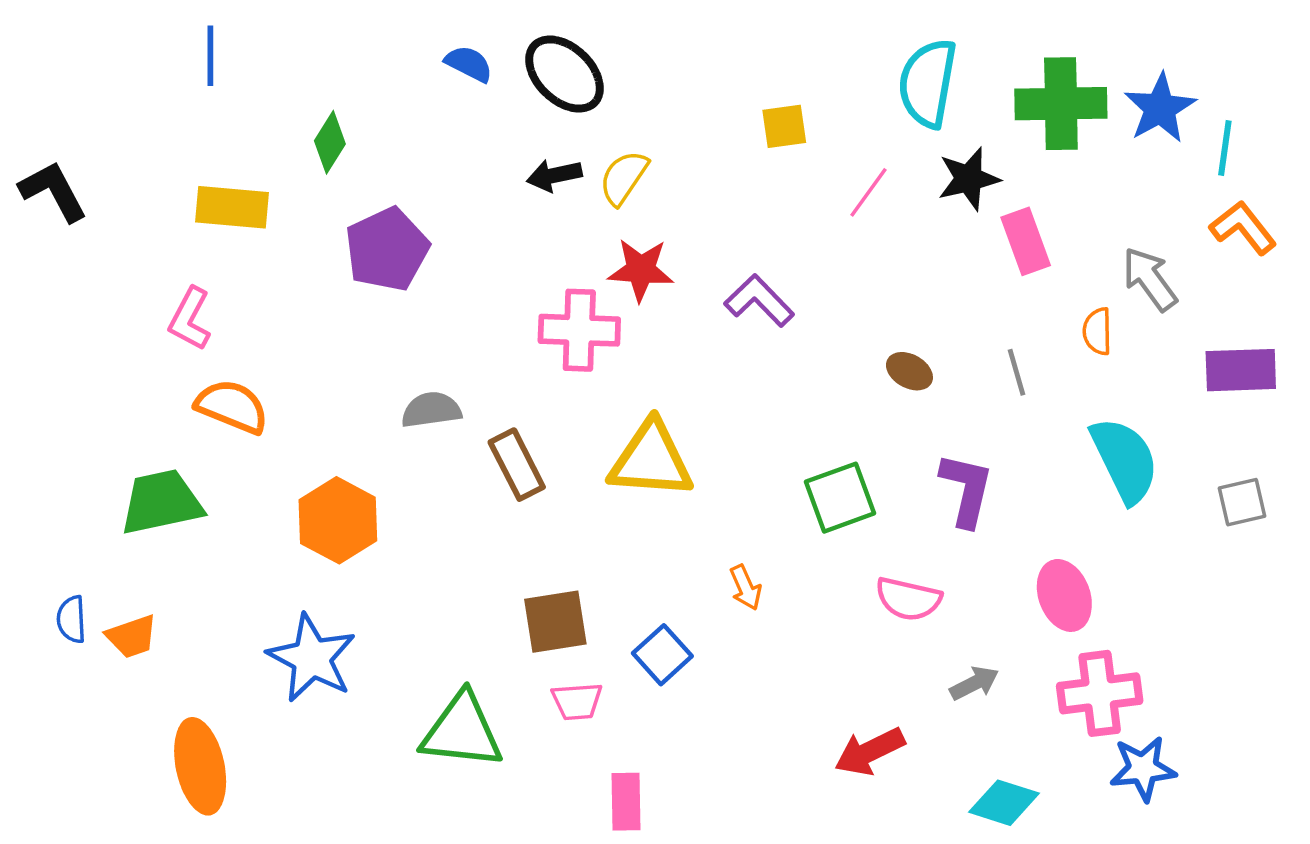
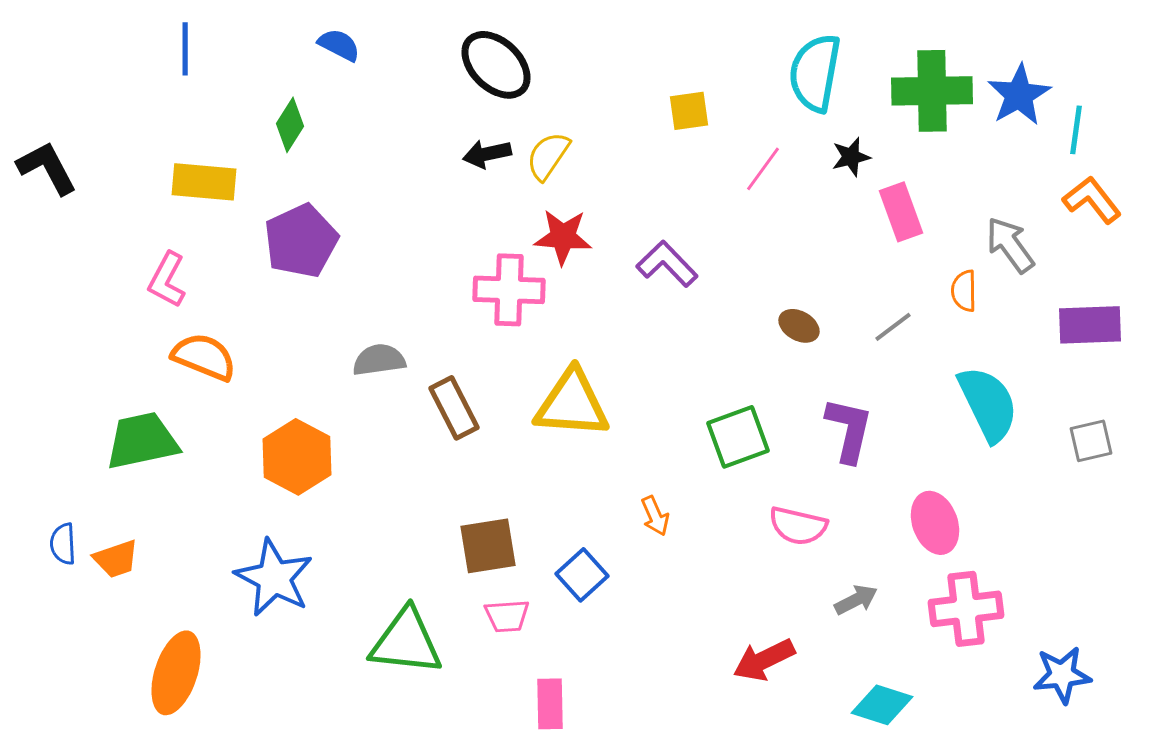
blue semicircle: (469, 64) -> (339, 45), moved
black star: (969, 179) -> (851, 157), size x0.7
purple pentagon: (387, 249) -> (301, 241), moved
gray line: (1017, 372) -> (893, 327), turned 69
orange ellipse: (200, 766) -> (176, 673), turned 30
blue star: (1143, 769) -> (1062, 675), moved

